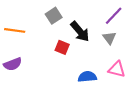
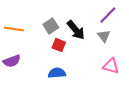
gray square: (54, 16) -> (51, 26), moved
blue semicircle: (87, 77) -> (57, 73), moved

